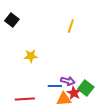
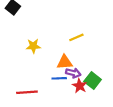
yellow line: (71, 26) -> (76, 37), moved, turned 48
orange triangle: (64, 99) -> (65, 62), moved

